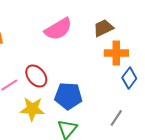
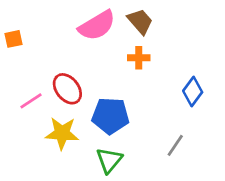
brown trapezoid: (103, 28) -> (140, 21), moved, turned 75
orange cross: (116, 53) -> (139, 58), moved, size x0.7

